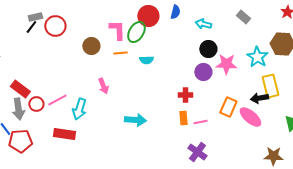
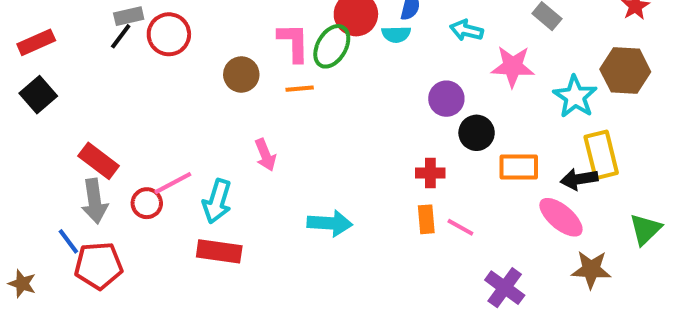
black circle: (208, 49) -> (477, 133), moved
cyan semicircle: (146, 60) -> (396, 34), moved
pink star: (226, 64) -> (513, 66), moved
purple circle: (203, 72) -> (446, 99), moved
red circle: (36, 104) -> (147, 203), moved
orange rectangle: (228, 107) -> (519, 167), moved, turned 66
pink line: (200, 122) -> (460, 227), turned 40
red rectangle: (64, 134) -> (219, 251), moved
purple cross: (197, 152) -> (505, 288), moved
brown star: (273, 156) -> (591, 270), moved

